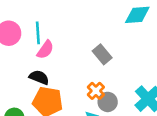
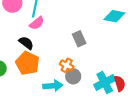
orange cross: (96, 91) -> (67, 65), turned -32

